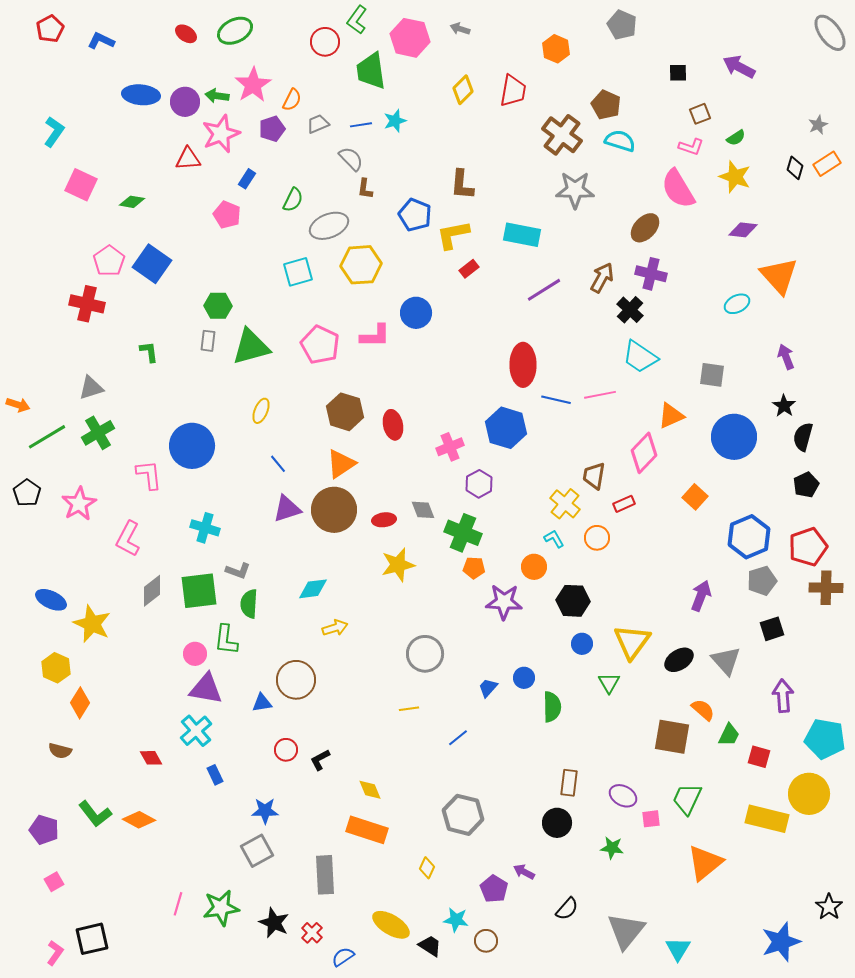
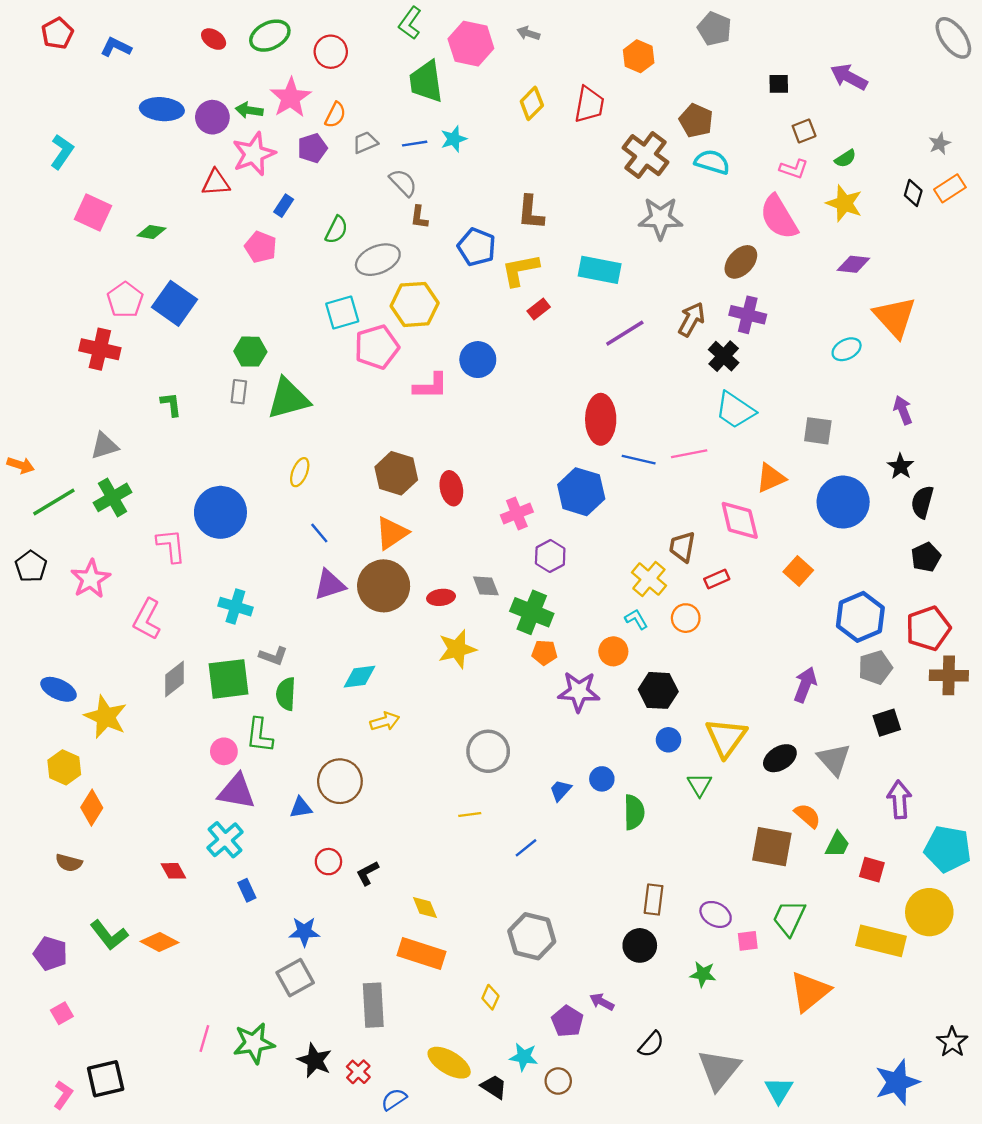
red circle: (325, 42) -> (331, 52), moved
pink pentagon: (320, 345) -> (377, 347), moved, turned 30
pink diamond: (644, 453) -> (740, 520), turned -57

